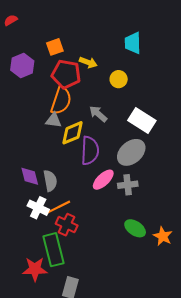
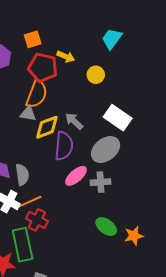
cyan trapezoid: (133, 43) -> (112, 39), turned 35
gray arrow: (98, 114) -> (74, 121), moved
orange star: (163, 236) -> (134, 236), turned 30

